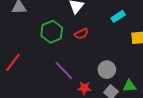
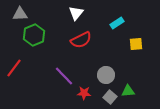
green hexagon: (52, 32) -> (34, 35), moved
red semicircle: (81, 34) -> (81, 40), size x1.5

